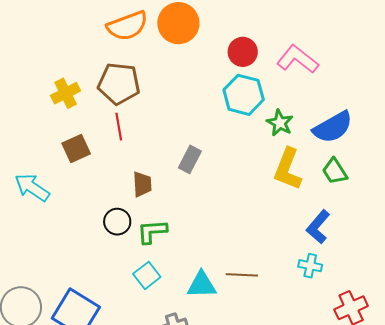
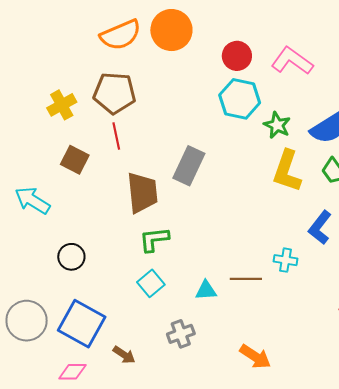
brown square: (76, 148) -> (75, 160), turned -36
gray rectangle: (190, 159) -> (189, 166), size x1.4
brown trapezoid: (142, 184) -> (142, 193), size x1.6
black circle: (117, 222) -> (71, 257), moved
cyan cross: (310, 266) -> (286, 260), moved
cyan triangle: (202, 285) -> (206, 290), size x0.7

